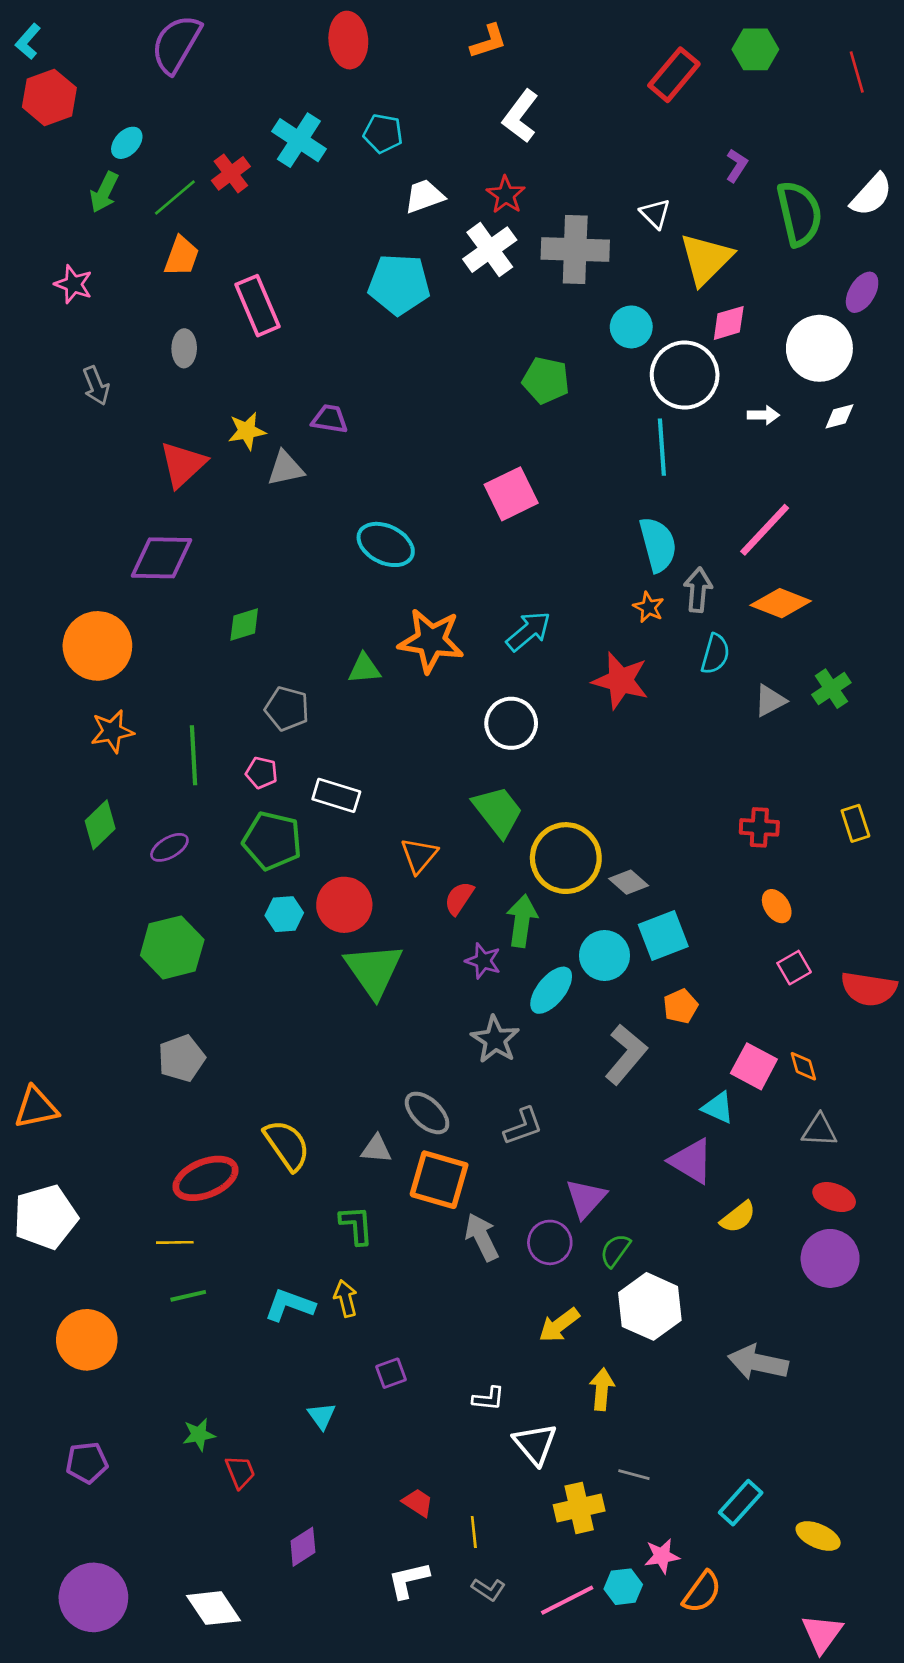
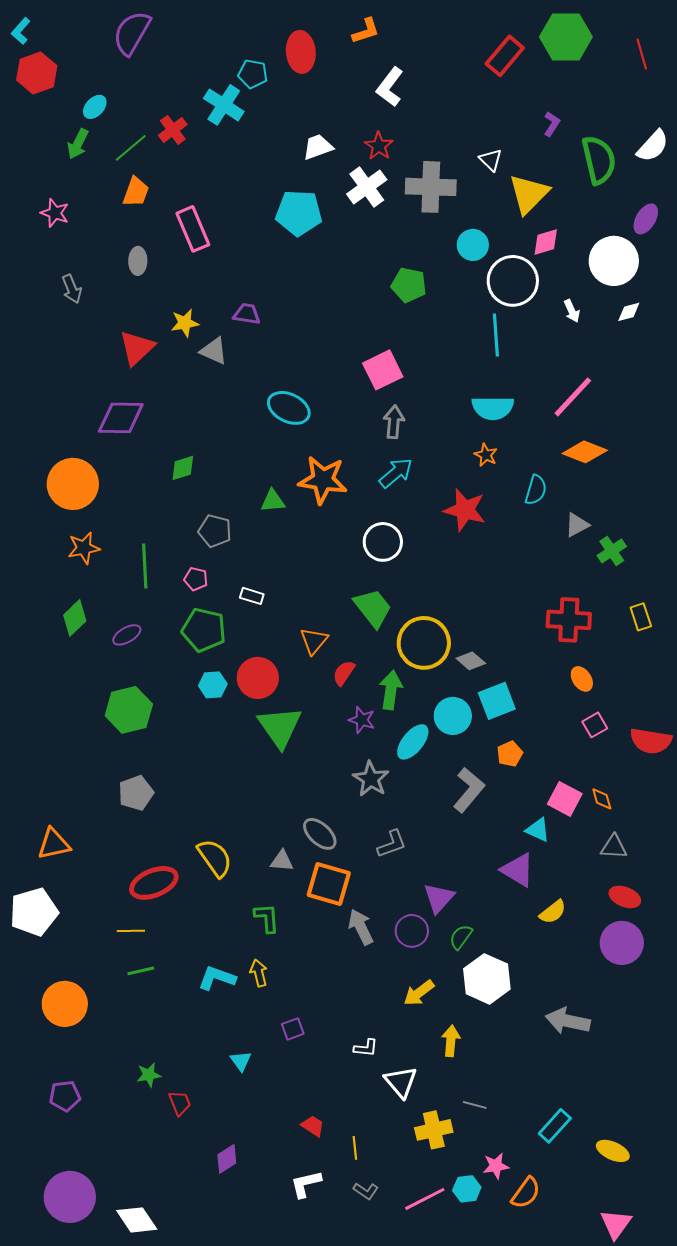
red ellipse: (348, 40) -> (301, 52), moved
green hexagon: (755, 49) -> (566, 37), size x1.5
cyan pentagon: (383, 133) -> (253, 74), moved
white arrow: (763, 415) -> (572, 311), turned 65
gray triangle: (286, 468) -> (214, 351), turned 36
cyan semicircle: (658, 544) -> (493, 408), turned 105
gray arrow: (698, 590) -> (394, 422), moved
green cross: (831, 689) -> (612, 551), moved
white rectangle: (336, 795) -> (252, 596), size x0.7
red cross: (759, 827) -> (569, 620), size x1.5
orange triangle: (36, 1108) -> (54, 844), moved
white diamond: (214, 1608) -> (137, 1220), moved

